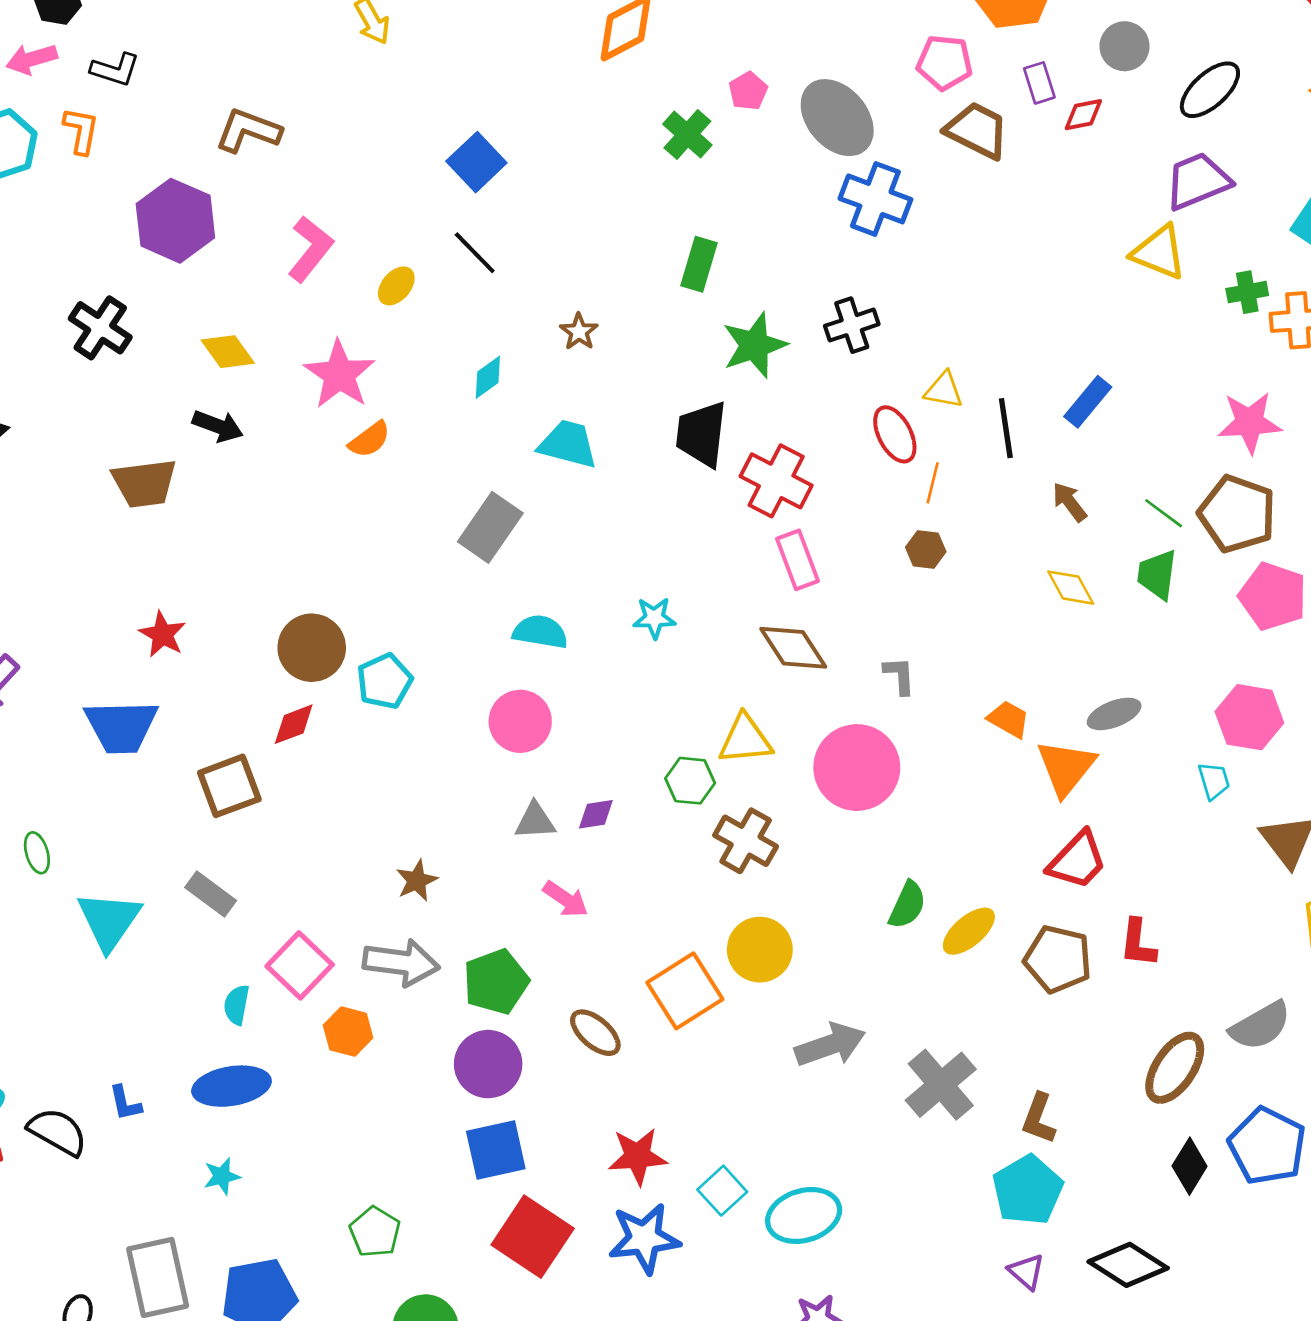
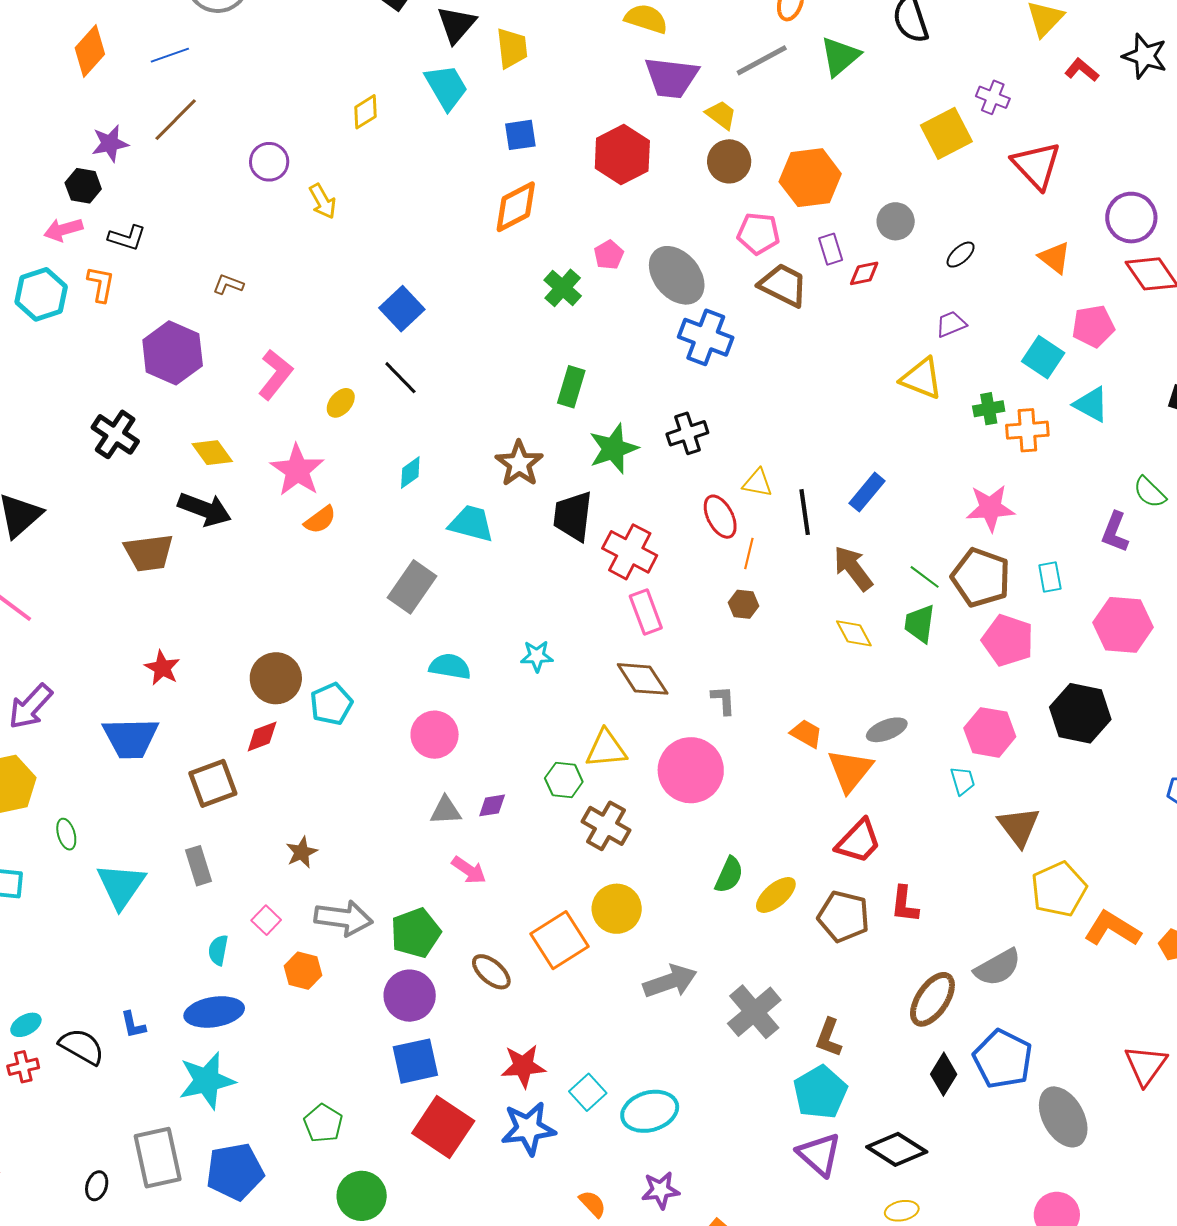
black ellipse: (1210, 90) -> (961, 255), size x0.6
brown L-shape: (248, 131) -> (228, 284), size x0.6
purple trapezoid: (1198, 181) -> (951, 324), size x0.6
brown star: (579, 332) -> (519, 464), moved, size x1.6
black arrow: (218, 426) -> (205, 509), size x1.4
brown arrow: (1070, 502) -> (853, 568), size x1.5
brown star: (417, 881) -> (302, 852), moved
gray rectangle: (211, 894) -> (199, 866), turned 36
pink square: (300, 965) -> (266, 920), size x0.6
cyan star: (222, 1176) -> (207, 1081), size x2.0
purple triangle: (1026, 1272) -> (819, 1154), size x1.6

